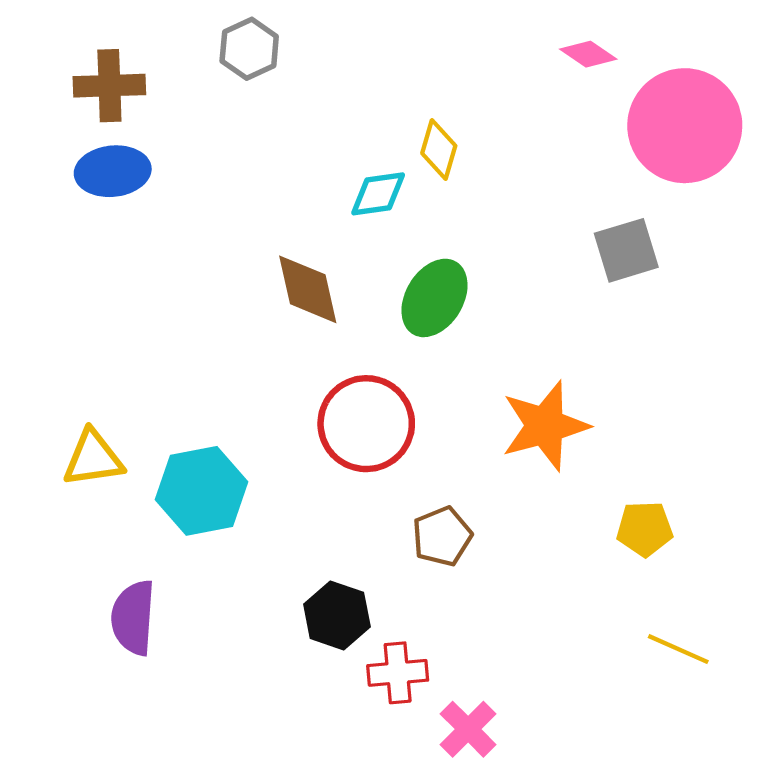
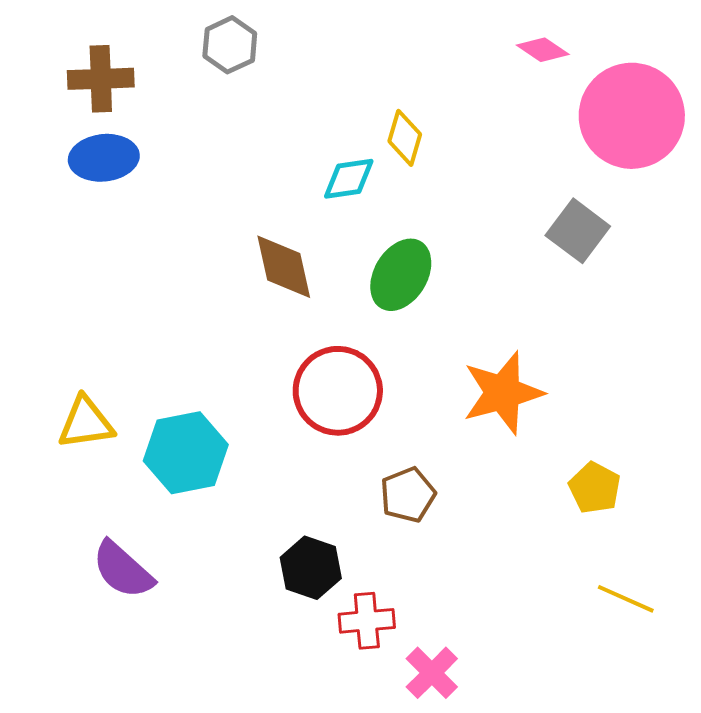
gray square: (626, 250) -> (578, 231), turned -36
yellow pentagon: (645, 529) -> (595, 488), turned 30
purple semicircle: (133, 618) -> (123, 570), turned -52

